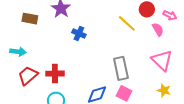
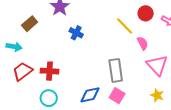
brown rectangle: (30, 19) -> (30, 24), moved, turned -56
pink semicircle: (158, 29) -> (143, 43), moved

